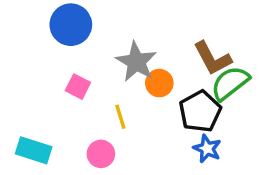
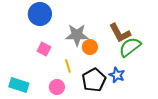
gray star: (136, 62) -> (77, 35), turned -30
black pentagon: (200, 111) -> (94, 80), moved
blue star: (207, 149) -> (117, 75), moved

